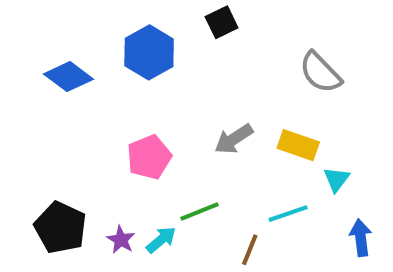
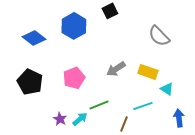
cyan triangle: (336, 179) -> (167, 89), turned -32
black pentagon: (60, 228) -> (30, 82), moved

